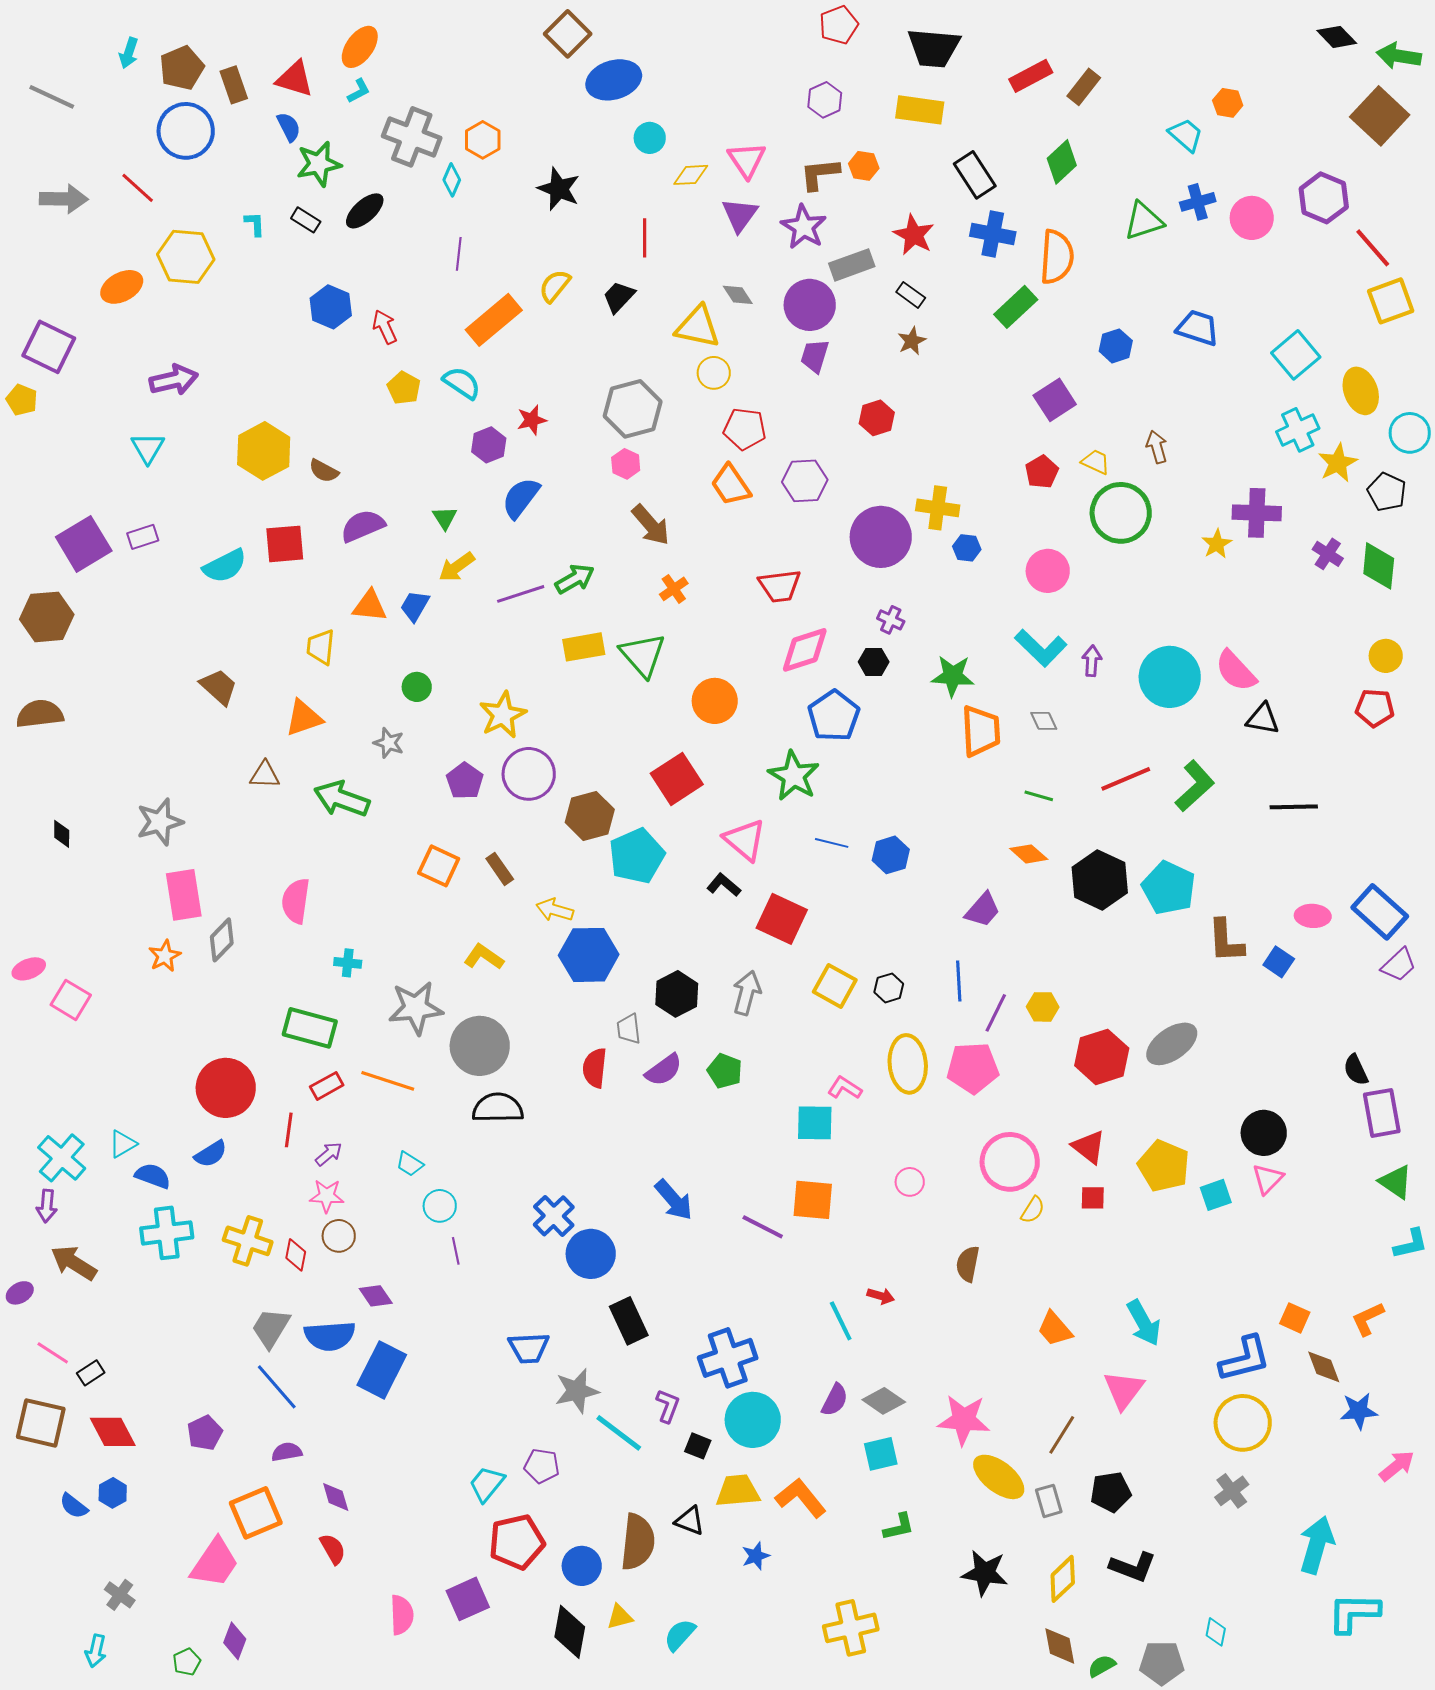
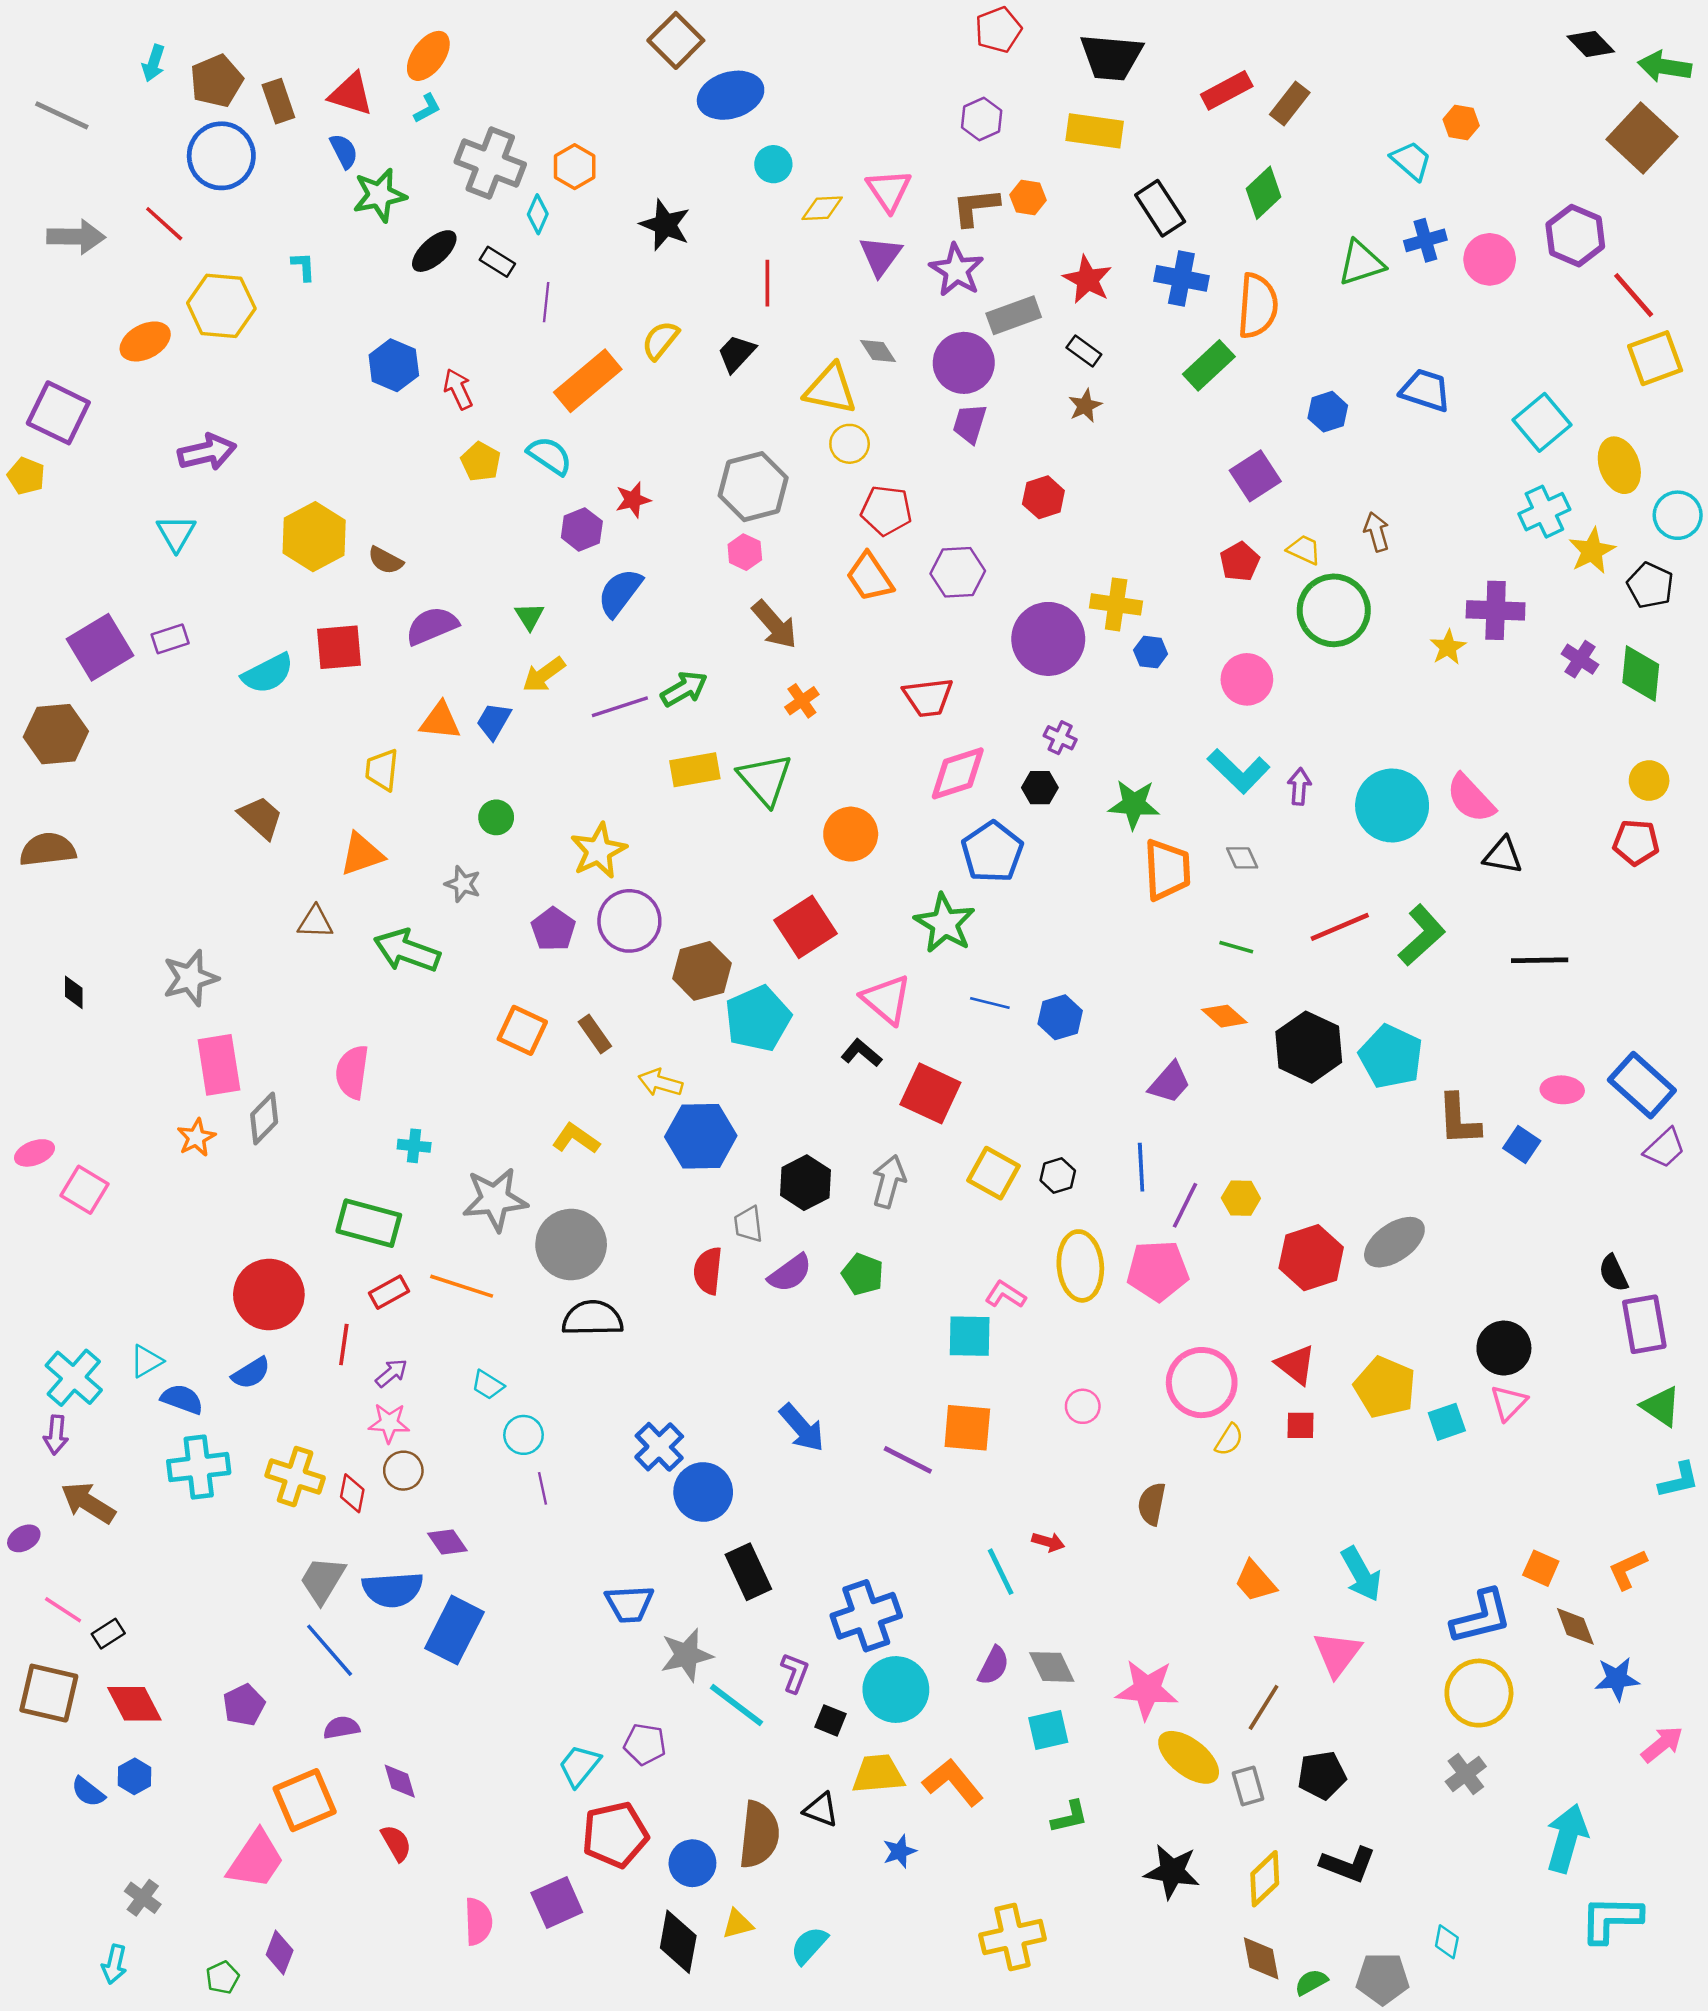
black rectangle: (306, 220) -> (497, 262), moved
gray diamond: (884, 1401) -> (1052, 1667), turned 30

